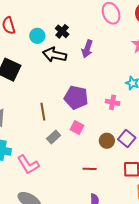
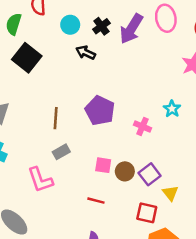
purple arrow: (87, 49) -> (131, 29), moved, size x1.4
black arrow: (54, 55) -> (86, 53), size x0.7
pink square: (77, 128) -> (103, 165), moved, turned -32
pink L-shape: (28, 165) -> (40, 180), moved

